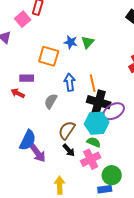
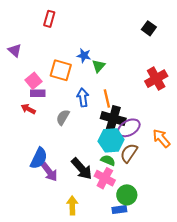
pink square: (23, 19) -> (34, 81), moved
green triangle: (88, 42) -> (99, 66), moved
brown semicircle: (67, 130) -> (129, 153), moved
black arrow: (69, 150) -> (82, 169), size x1.6
pink cross: (91, 159) -> (105, 178), turned -36

